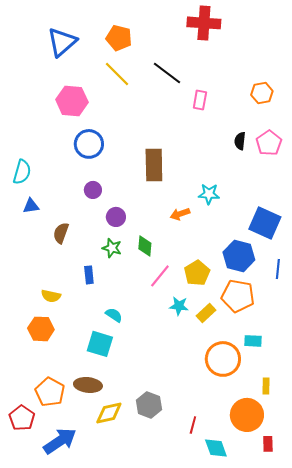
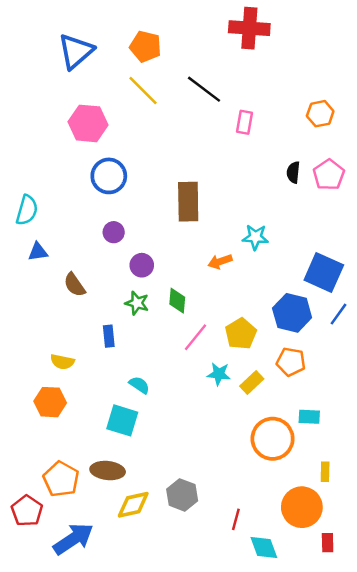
brown semicircle: (61, 233) -> (75, 285), turned -55
blue line: (278, 269) -> (339, 314), moved, turned 30
orange pentagon: (238, 296) -> (291, 362), size x0.7

